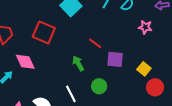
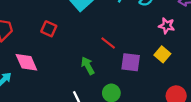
red square: (44, 32) -> (49, 29), size x0.6
yellow square: (144, 69) -> (162, 54), moved

